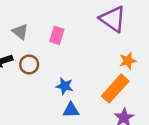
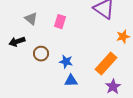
orange star: (128, 61) -> (123, 37), moved
brown circle: (29, 65) -> (41, 54), moved

